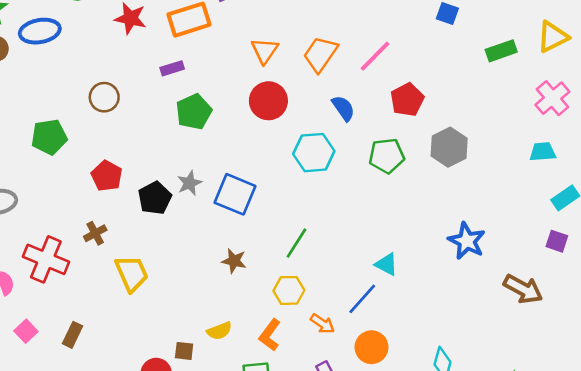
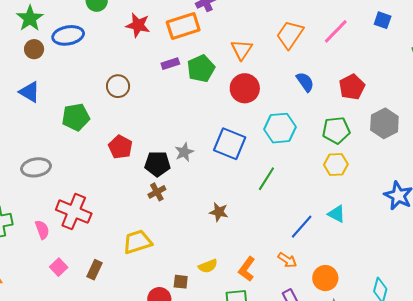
orange trapezoid: (320, 54) -> (290, 35), moved
pink line: (375, 56) -> (336, 31), moved
blue semicircle: (343, 108) -> (305, 82), moved
green pentagon: (194, 112) -> (201, 69), moved
blue square: (235, 194) -> (230, 144), moved
black pentagon: (155, 198) -> (157, 164), turned 30
brown cross: (95, 233) -> (157, 192), moved
green line: (296, 243) -> (266, 179), moved
yellow trapezoid: (132, 273) -> (137, 242), moved, turned -84
yellow hexagon: (289, 290) -> (336, 164), moved
blue line: (362, 299) -> (302, 227), moved

